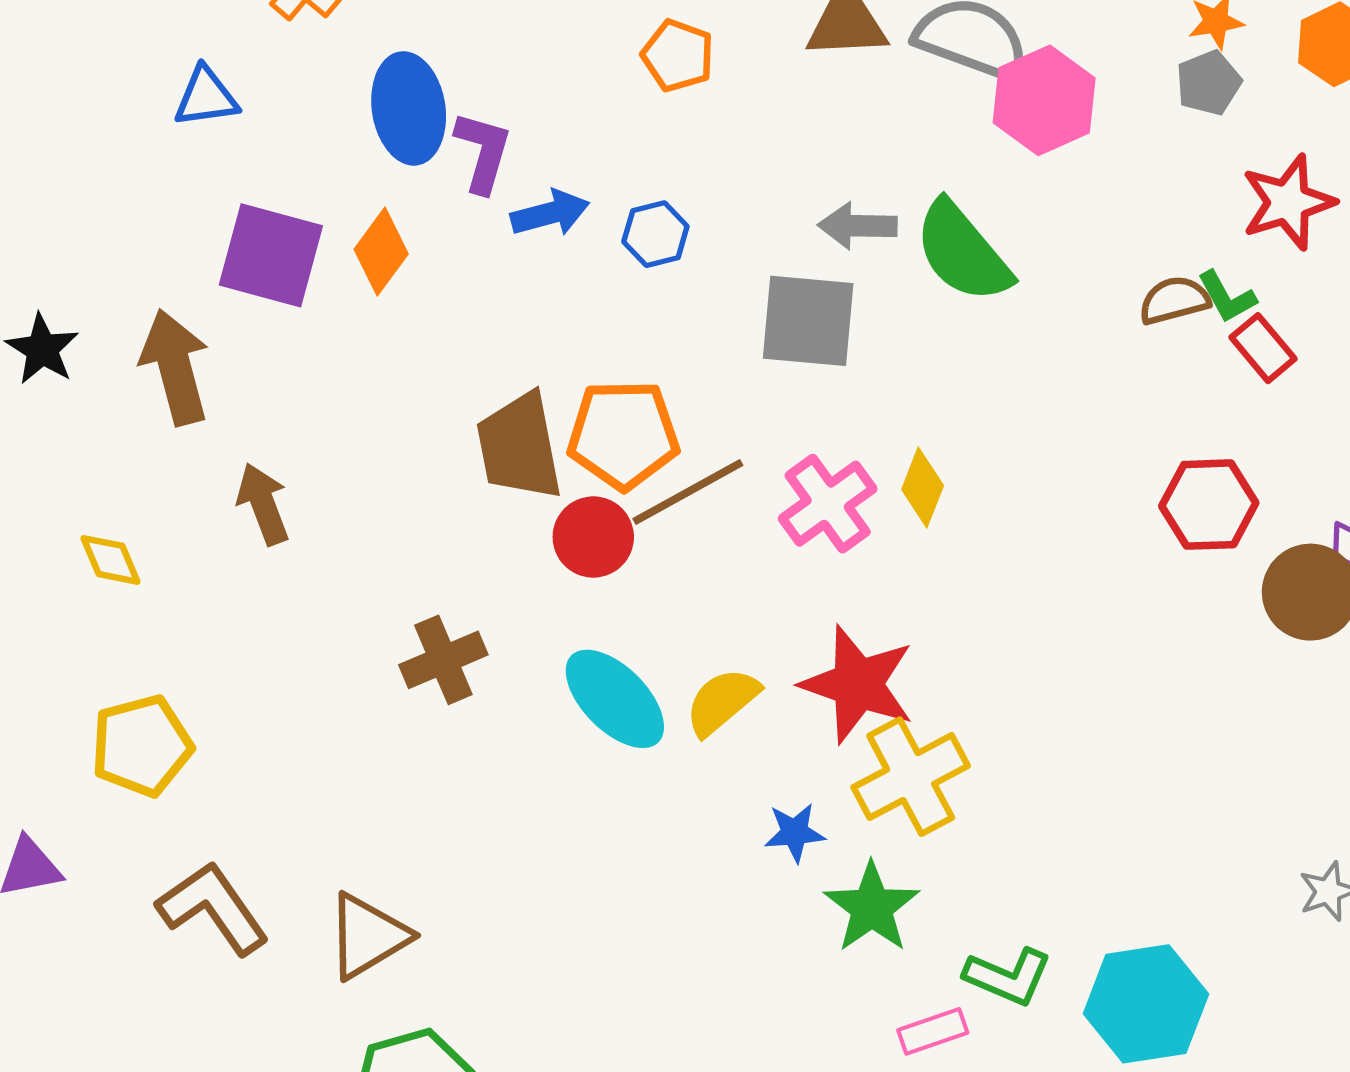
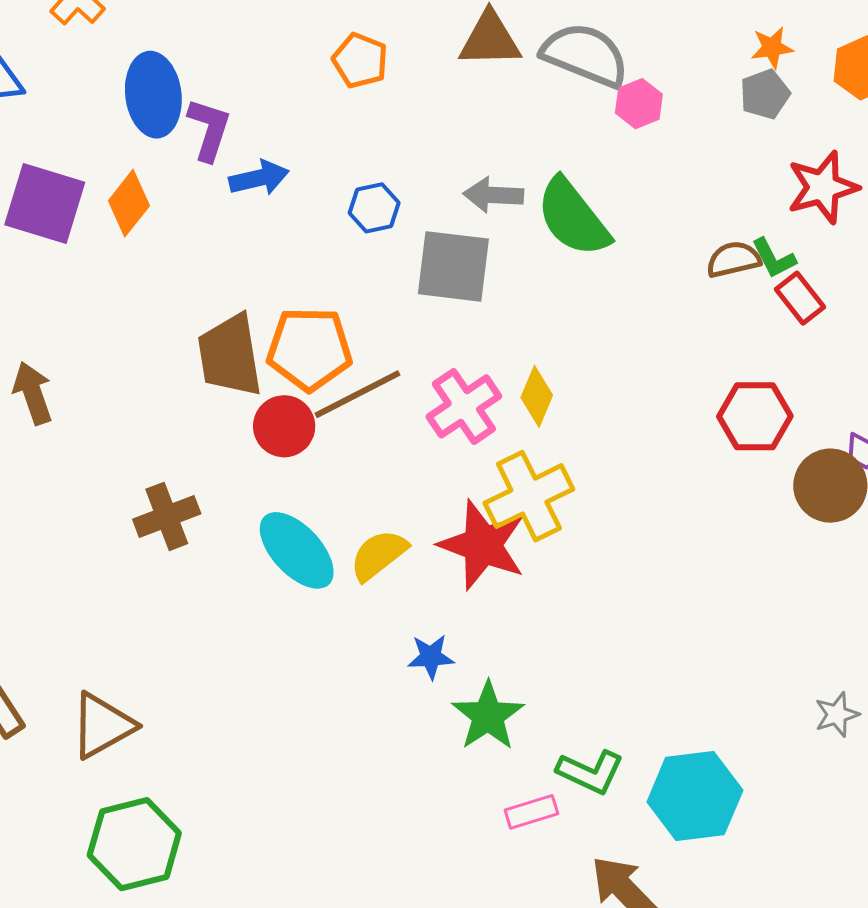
pink hexagon: (1044, 100) -> (639, 104), size x0.6
blue hexagon: (655, 234) -> (374, 208), moved
yellow cross: (911, 777) -> (529, 496), moved

